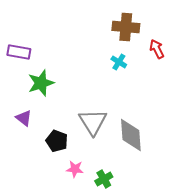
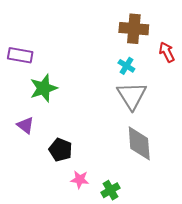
gray triangle: (93, 122) -> (132, 96), moved

